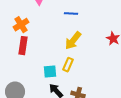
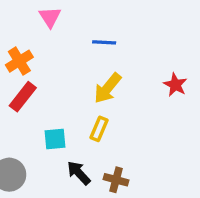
red rectangle: (23, 46) -> (23, 97), turned 30
cyan square: (50, 72) -> (55, 139), moved

